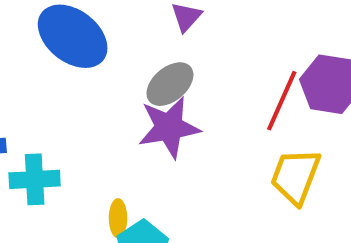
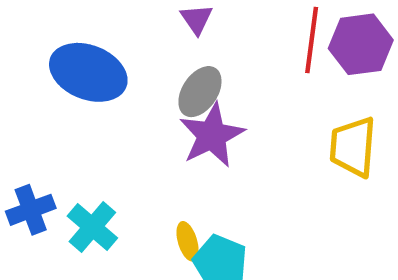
red line: (282, 101) -> (312, 40), moved
cyan cross: (35, 179) -> (92, 227), turned -30

